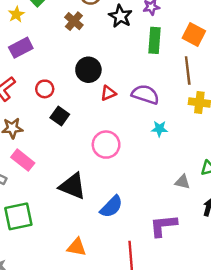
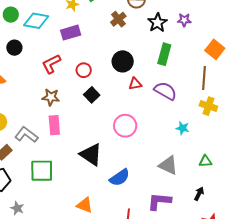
green rectangle: (155, 40) -> (164, 54), moved
cyan star: (159, 129) -> (183, 128), moved
pink rectangle: (23, 160) -> (54, 125), turned 36
gray triangle: (182, 182) -> (168, 165), moved, size x1.5

